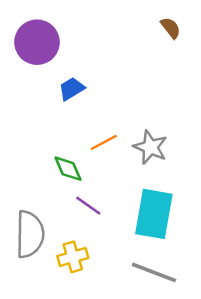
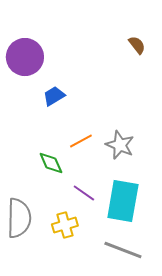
purple line: (88, 206) -> (84, 193), moved
yellow cross: (73, 257) -> (65, 225), moved

